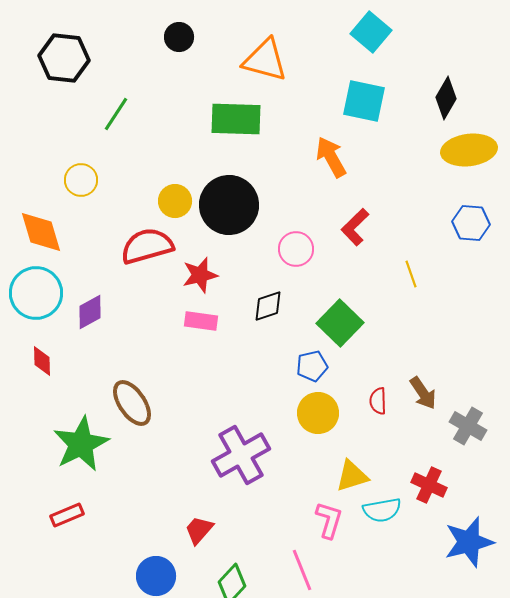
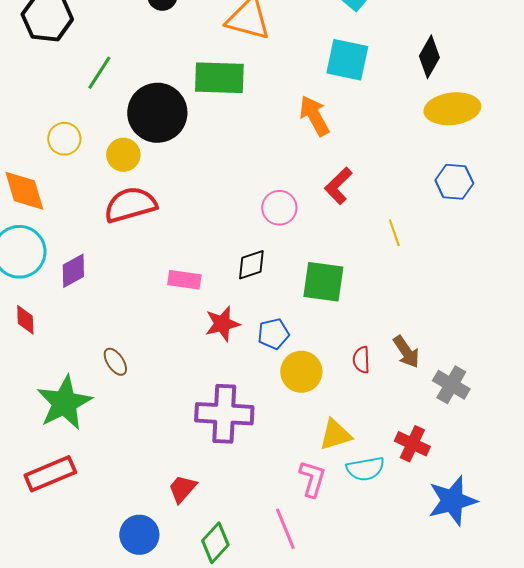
yellow circle: (175, 201) -> (123, 155), moved
black circle: (229, 205) -> (157, 113), moved
red star: (200, 275) -> (222, 324), moved
green square: (340, 323) -> (323, 282), turned -36
blue pentagon: (312, 366) -> (273, 334), moved
brown ellipse: (132, 403) -> (115, 362), size x0.6
purple cross: (241, 455) -> (224, 414), turned 32
red rectangle: (67, 515) -> (50, 474), size x1.5

